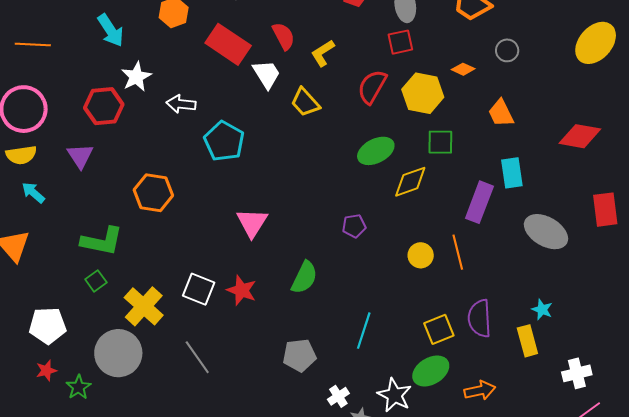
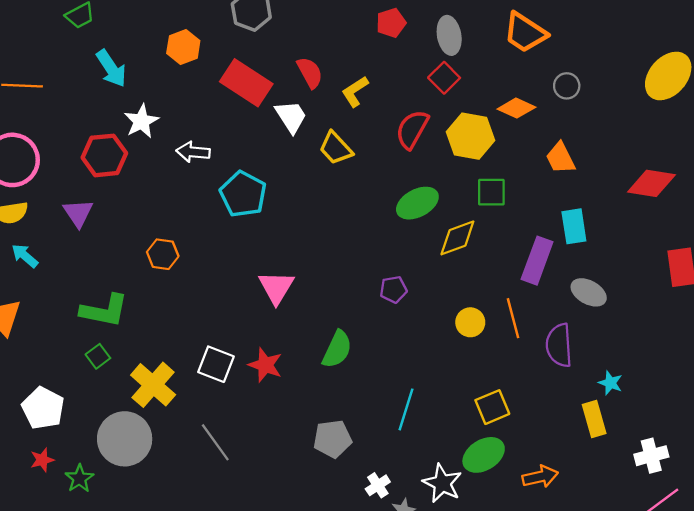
red square: (400, 42) -> (444, 78), turned -32
orange diamond: (463, 69) -> (516, 108), size x1.4
orange hexagon: (153, 193) -> (163, 254), size x0.7
gray ellipse: (546, 232) -> (589, 292), moved, size x0.7
purple semicircle: (480, 318) -> (559, 345), moved
white pentagon: (48, 326) -> (43, 408), turned 30

